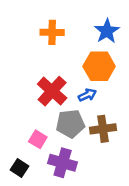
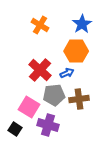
orange cross: (52, 32) -> (40, 25), turned 30
pink square: (38, 139) -> (29, 107), size x1.5

